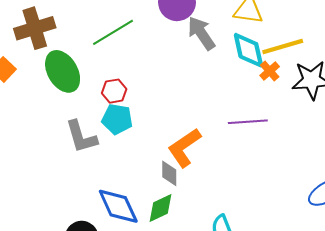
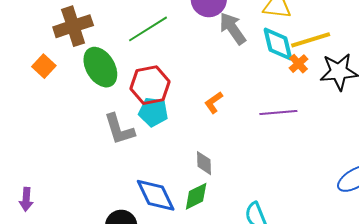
red hexagon: (114, 91) -> (150, 85), size x1.6
orange L-shape: (184, 148) -> (214, 102), moved, size x0.6

